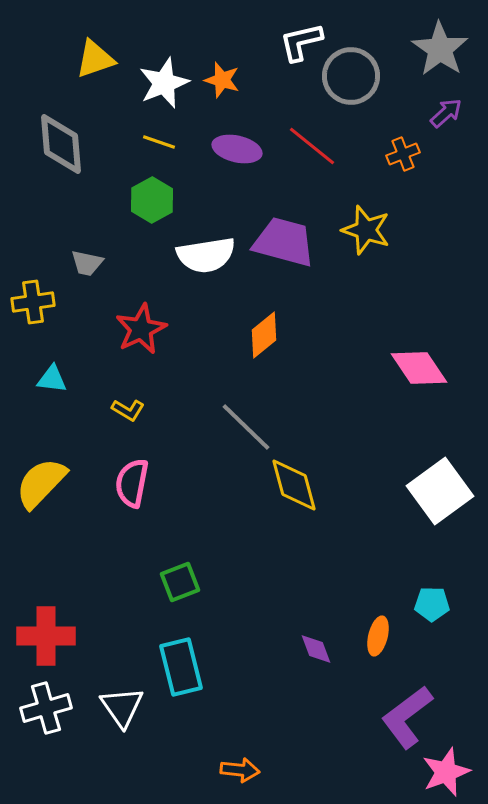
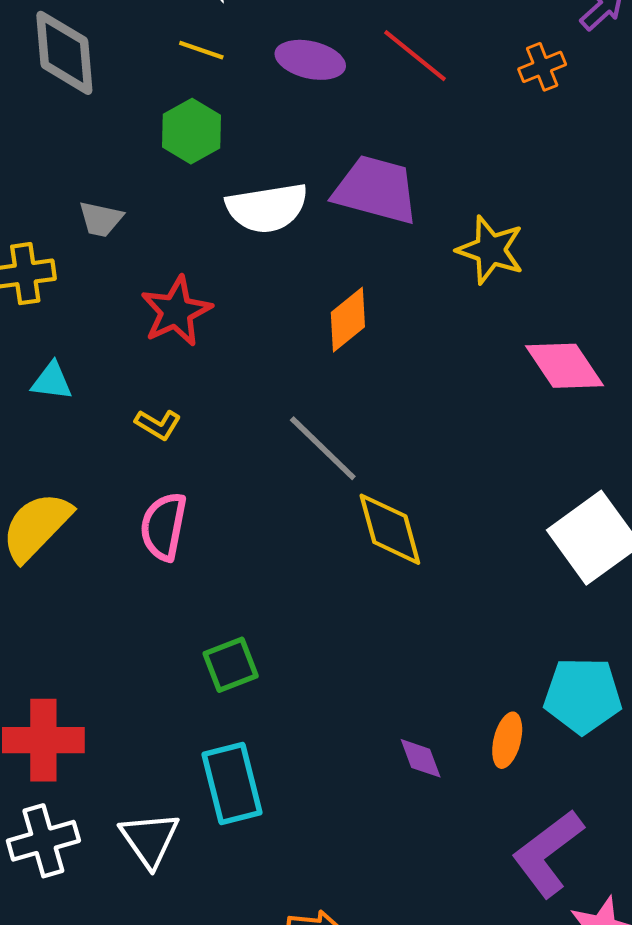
yellow star: (366, 230) -> (490, 250), moved
cyan pentagon: (432, 604) -> (583, 695), size x1.6

